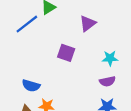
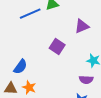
blue semicircle: (31, 86) -> (20, 67), turned -84

